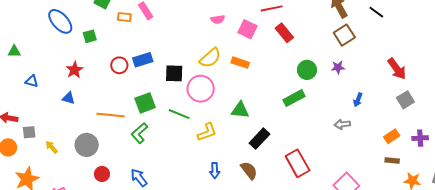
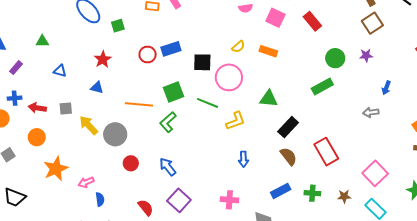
yellow semicircle: (210, 58) -> (238, 47), size x0.6
gray square: (29, 132) -> (66, 108), moved
yellow arrow: (52, 147) -> (89, 125), moved, size x1.5
brown semicircle: (249, 170) -> (289, 156), moved

